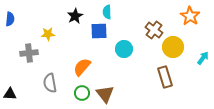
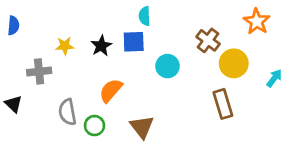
black star: (75, 16) -> (101, 46), moved
green circle: (82, 93) -> (94, 126), moved
black triangle: (10, 94) -> (13, 104), moved, turned 40

